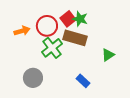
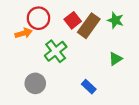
green star: (80, 19) -> (115, 20), moved
red circle: (47, 26) -> (38, 18), moved
brown rectangle: (75, 38) -> (89, 26), moved, turned -70

